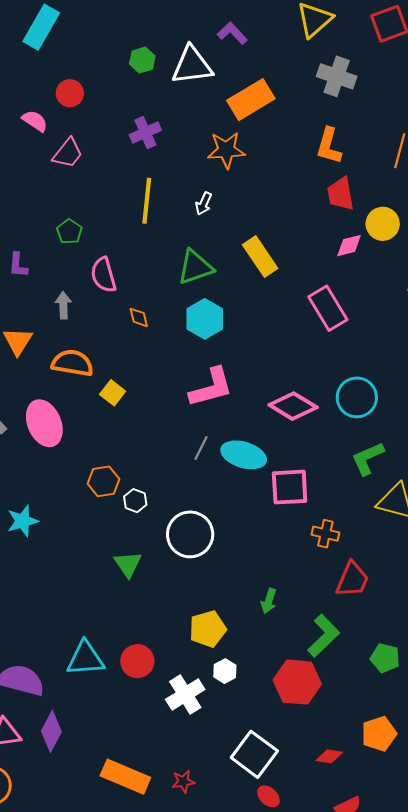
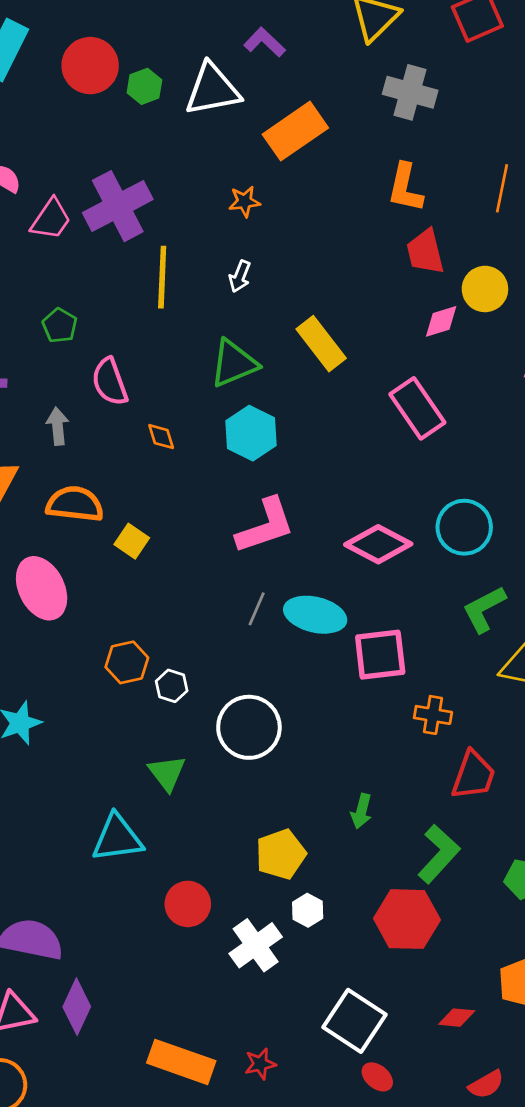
red circle: (70, 93) -> (90, 66), moved, size x1.5
purple cross: (145, 132) -> (118, 206), moved, size x1.6
orange star: (226, 150) -> (244, 201), moved, size x0.6
cyan triangle: (85, 659) -> (117, 838), moved

